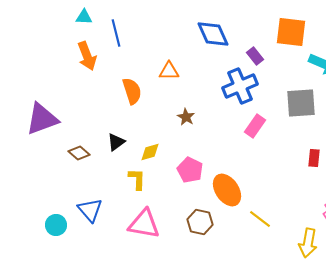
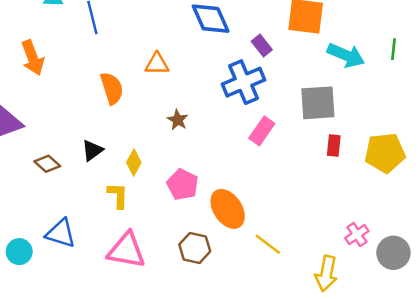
orange arrow: (87, 56) -> (33, 58), moved
yellow diamond: (150, 152) -> (134, 163), turned -45
red rectangle: (314, 158) -> (334, 146), moved
blue triangle: (90, 210) -> (61, 233), turned -32

